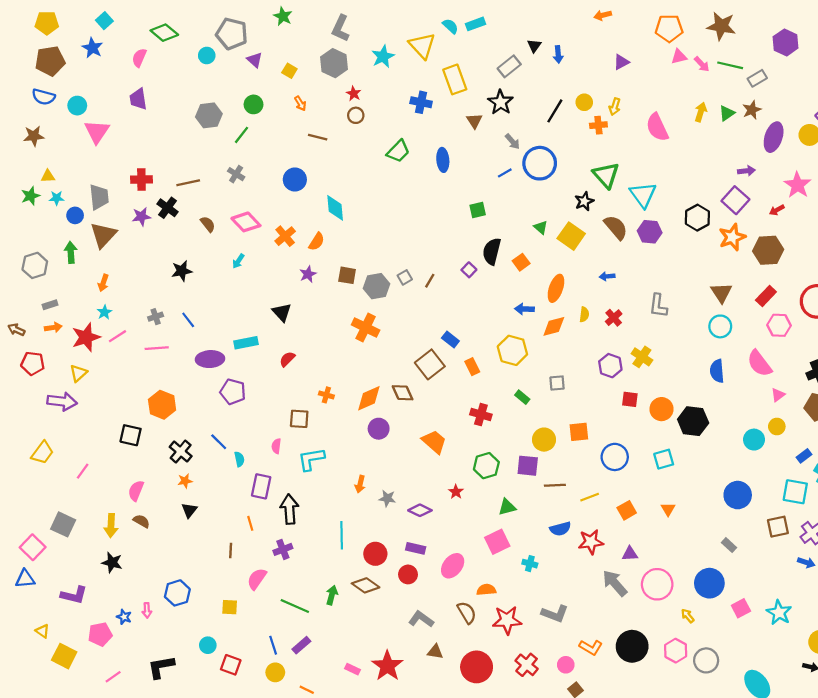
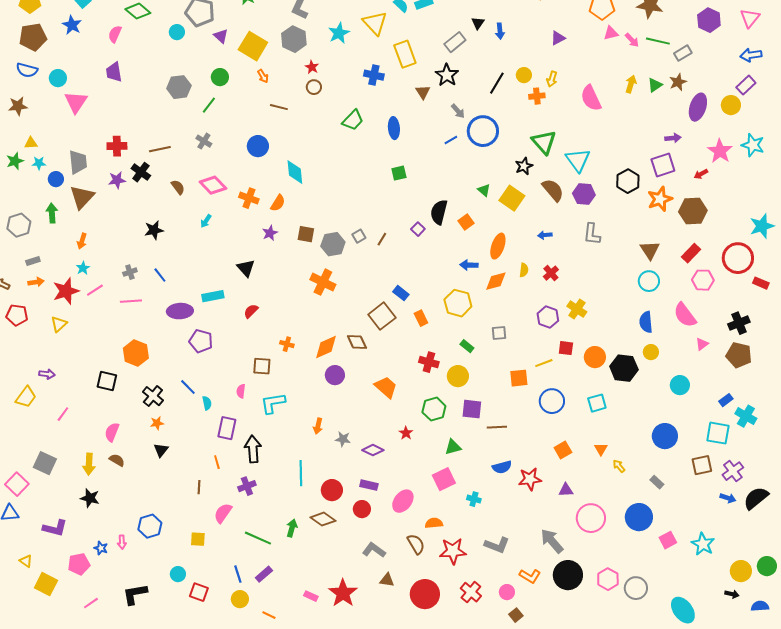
yellow square: (289, 71) -> (253, 46), size x2.0
purple square: (735, 200) -> (663, 165), turned 30
green square: (478, 210) -> (399, 173), moved
orange cross: (285, 236) -> (249, 198), turned -30
gray L-shape: (658, 306) -> (592, 234), moved
purple arrow: (62, 401) -> (47, 374), moved, size x0.6
yellow circle: (777, 426) -> (651, 352), moved
yellow circle: (544, 440) -> (458, 376), moved
yellow line: (590, 497) -> (544, 363), moved
gray arrow: (615, 583) -> (552, 541), moved
yellow arrow: (688, 616) -> (619, 466), moved

